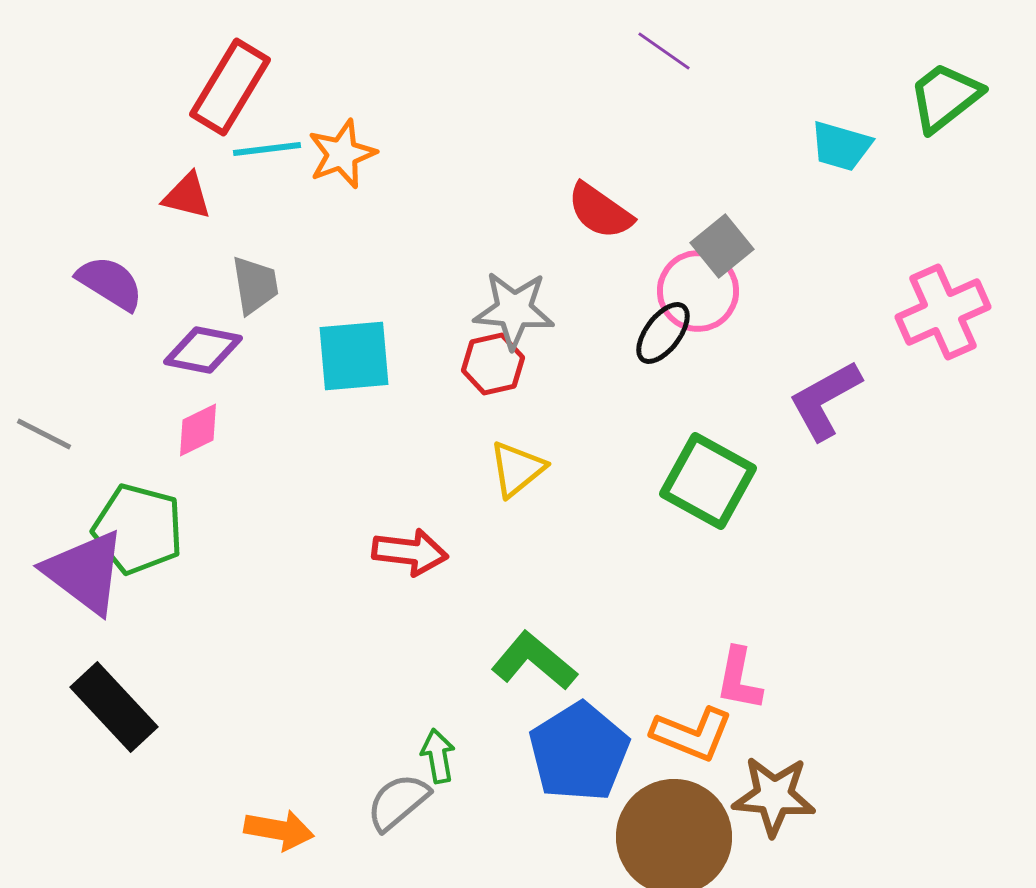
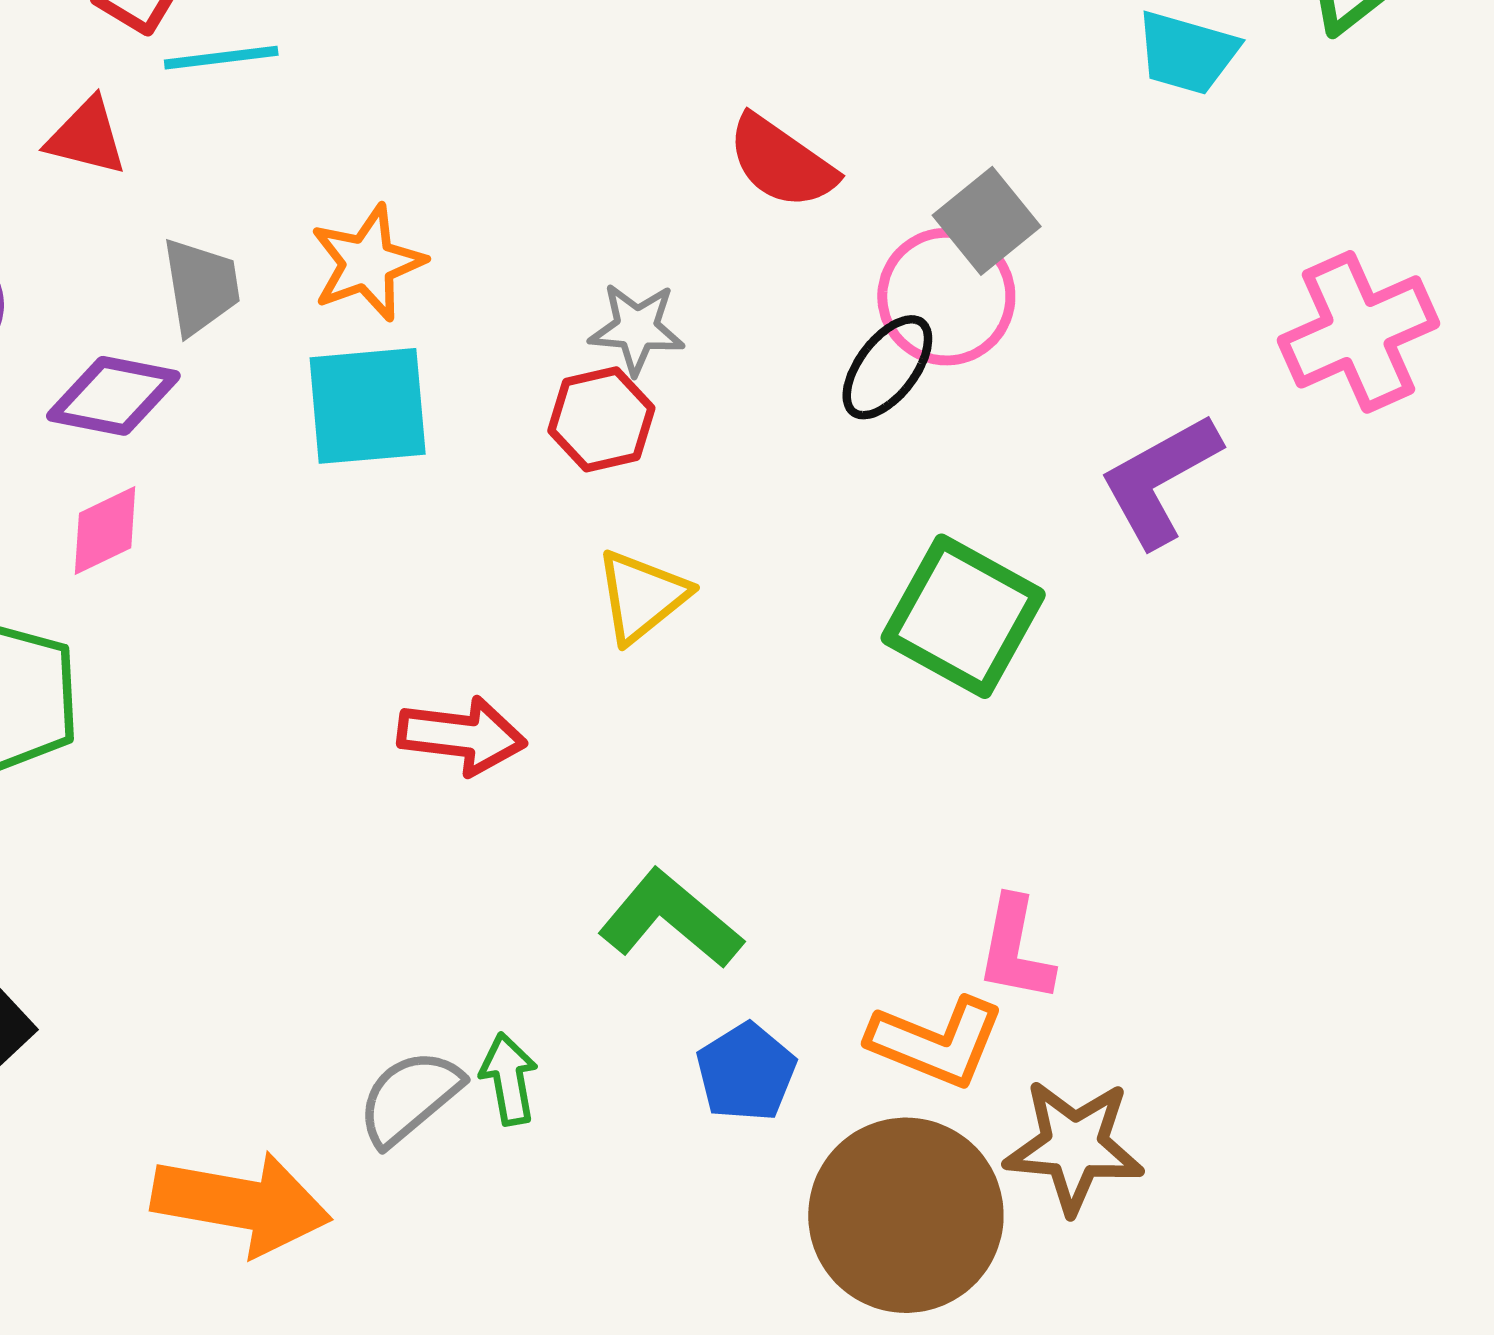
orange star: (342, 154) -> (368, 263), moved
gray star: (514, 310) -> (637, 329), size x0.7
blue pentagon: (579, 752) -> (746, 1072), size x0.6
gray semicircle: (398, 802) -> (410, 1097), moved
orange arrow: (279, 830) -> (241, 1203), size x1.5

